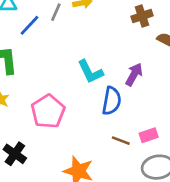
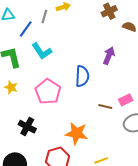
cyan L-shape: (90, 72) -> (42, 51), moved
blue semicircle: (112, 101) -> (82, 76), moved

